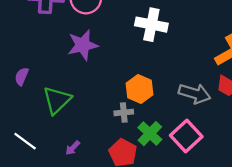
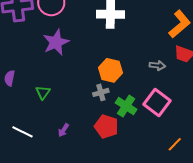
gray arrow: (195, 93) -> (157, 66), size x0.6
green triangle: (57, 100) -> (43, 93), size x0.6

